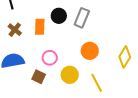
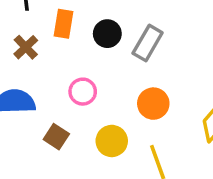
orange rectangle: (40, 27) -> (64, 24), moved
pink circle: (50, 58) -> (83, 92), moved

